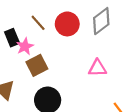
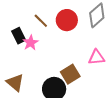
brown square: (37, 65) -> (70, 74), moved

